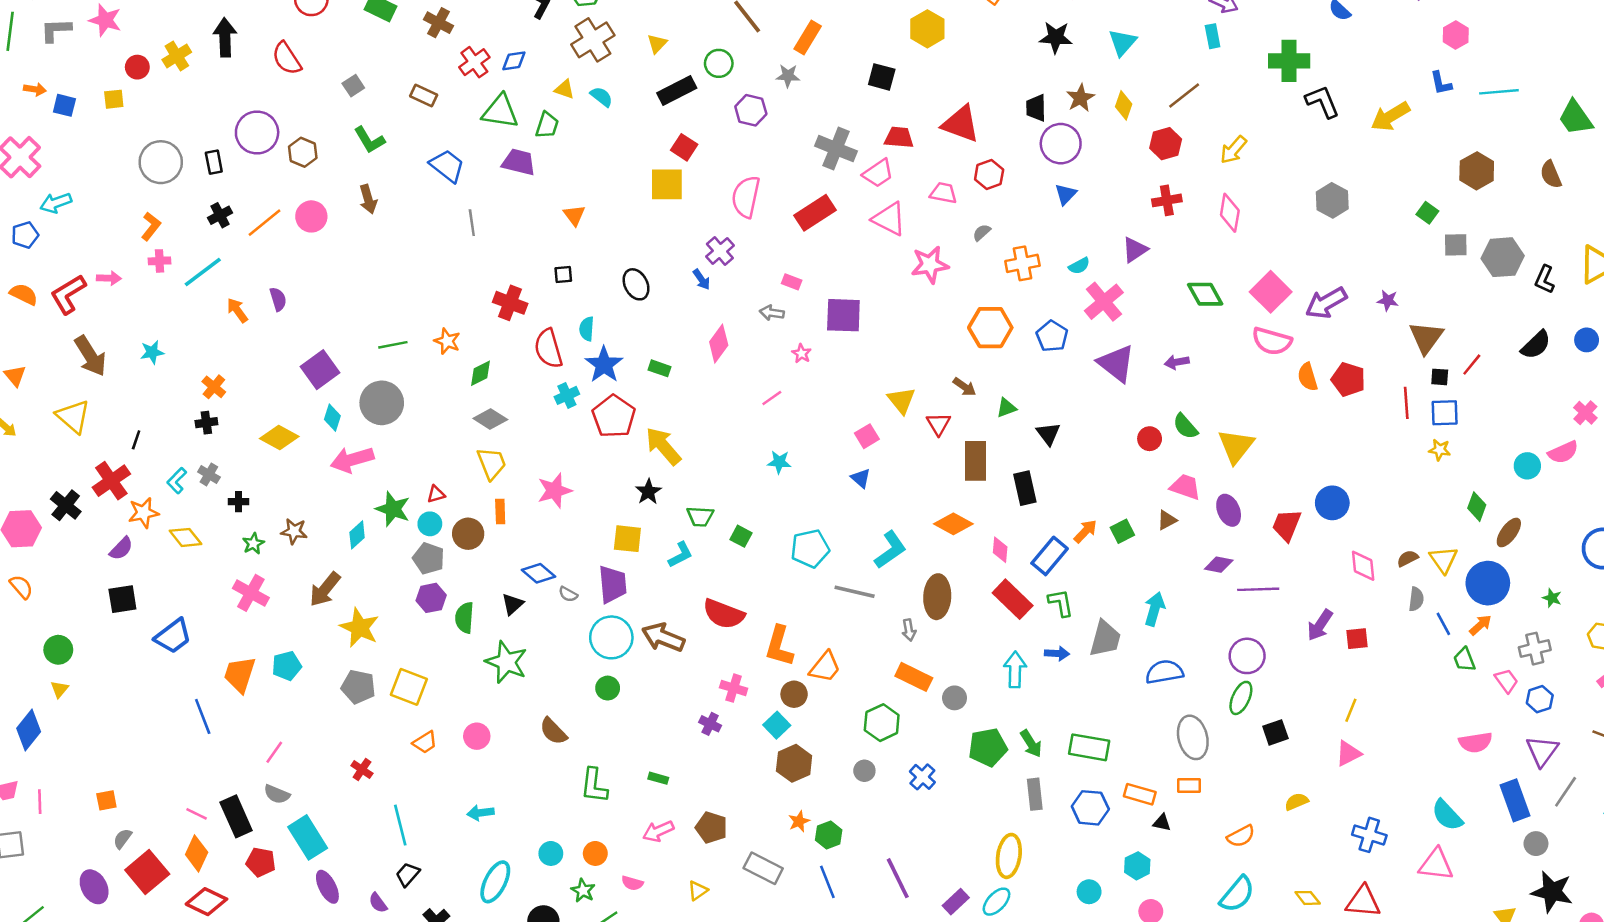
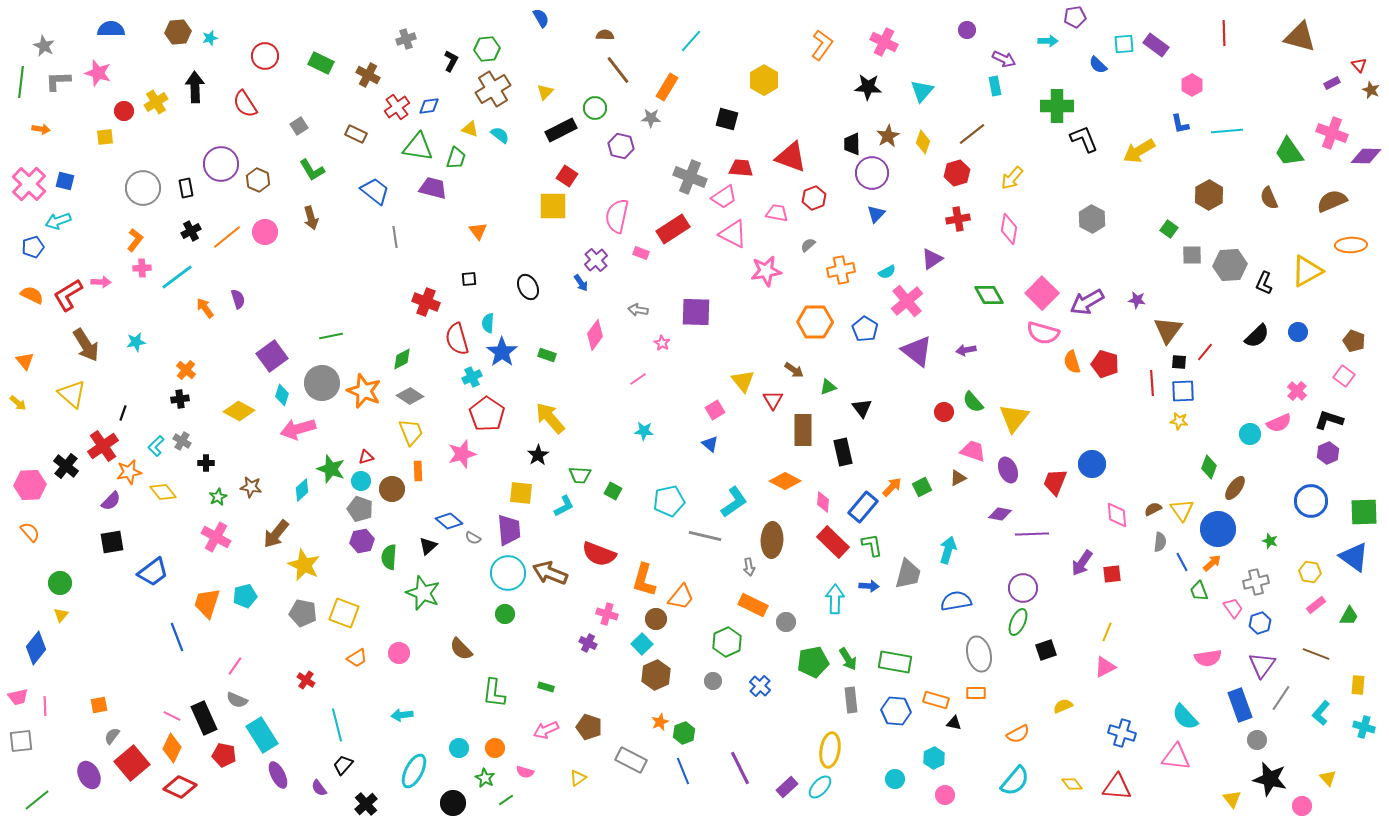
blue square: (64, 105) -> (65, 181), moved
pink rectangle: (792, 282) -> (641, 253), moved
orange star: (447, 341) -> (364, 391), moved, size x1.6
red pentagon: (614, 416) -> (487, 414), moved

